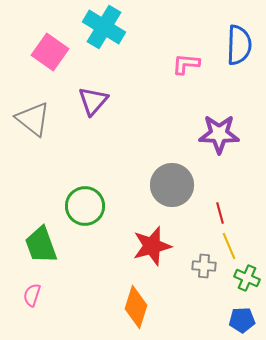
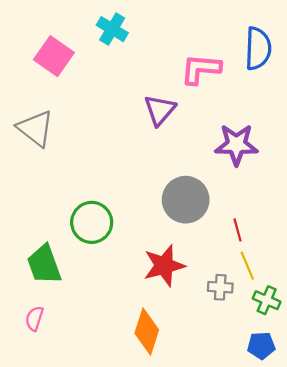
cyan cross: (104, 27) -> (112, 29), size x0.7
pink L-shape: (186, 64) -> (201, 69), size x1.4
purple triangle: (93, 101) -> (160, 110), moved

